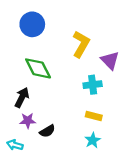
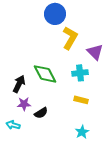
blue circle: (32, 24) -> (55, 14), moved
green diamond: (38, 68) -> (45, 74), moved
cyan star: (93, 140) -> (82, 132), moved

